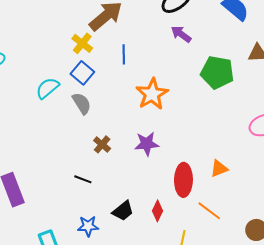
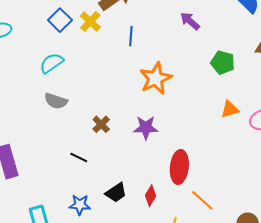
green pentagon: (217, 72) -> (223, 63), size x0.7
blue square: (82, 73) -> (60, 20), moved
gray semicircle: (82, 103) -> (56, 101), moved, turned 135
orange triangle: (219, 169) -> (230, 109), moved

